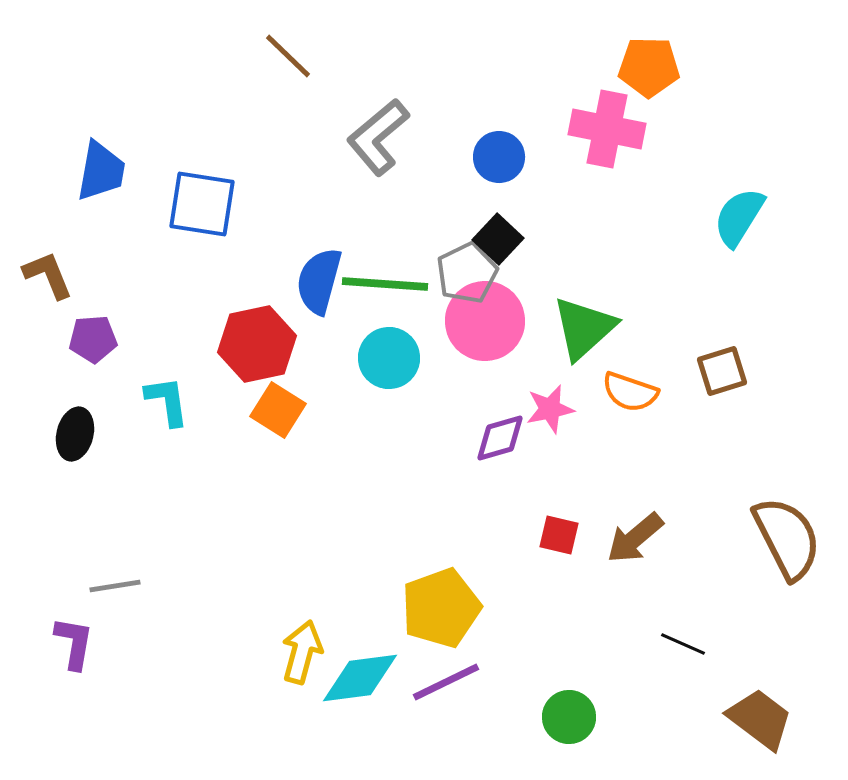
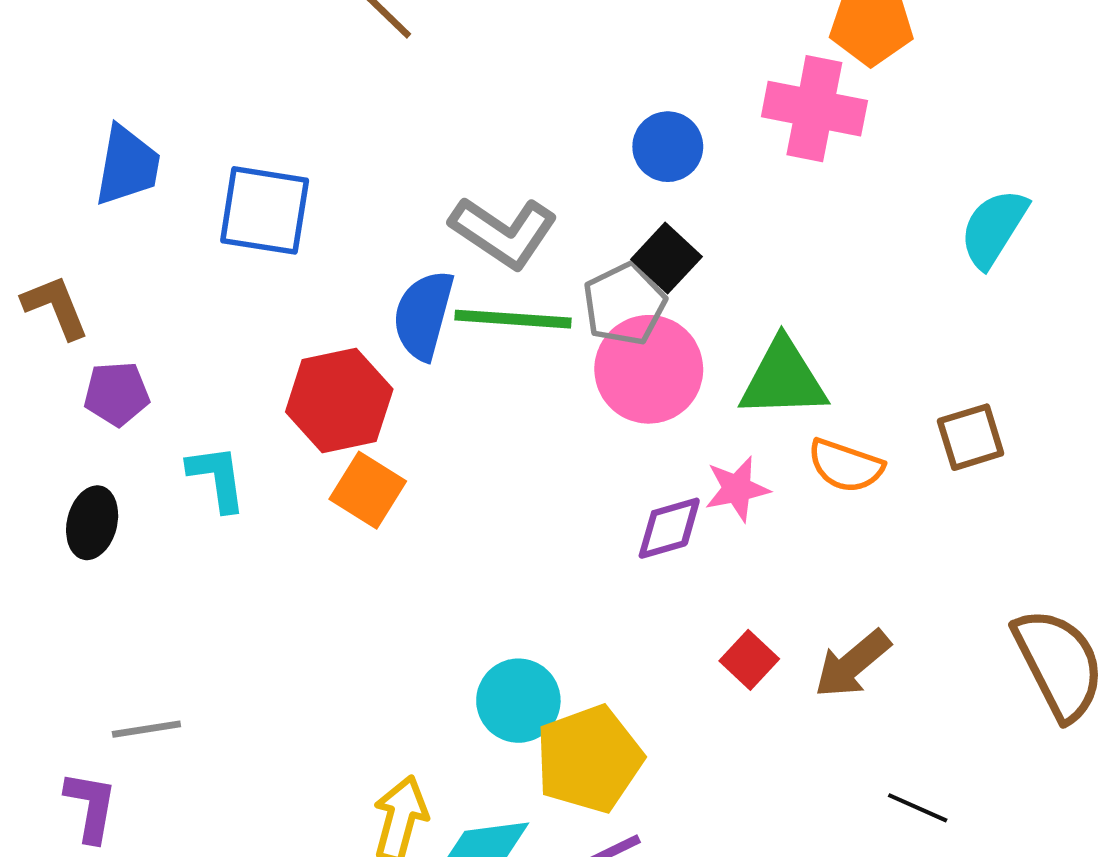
gray L-shape: (378, 137) -> (503, 232), moved, turned -106
green triangle: (584, 328) -> (783, 379), turned 40
cyan circle: (389, 358) -> (518, 701), moved
red square: (559, 535) -> (749, 660), turned 30

